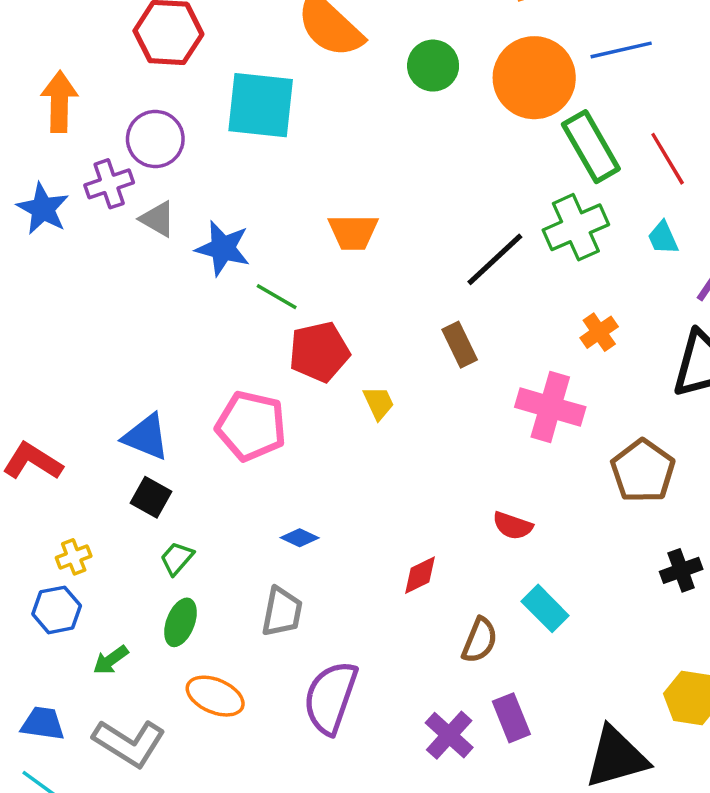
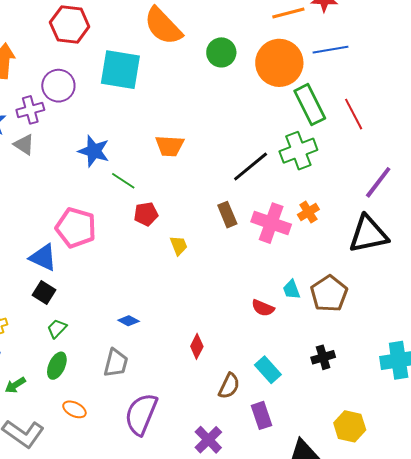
gray triangle: (158, 219) -> (24, 145), moved
cyan trapezoid: (663, 238) -> (292, 290), moved
red pentagon: (319, 352) -> (146, 214), size x0.7
pink cross: (550, 407) -> (271, 223), moved
pink pentagon: (251, 426) -> (76, 228), moved
red semicircle: (513, 526) -> (263, 308), moved
black cross: (681, 570) -> (323, 357), moved
red diamond: (420, 575) -> (197, 346), turned -40
orange ellipse: (215, 696) -> (74, 409), size x0.7
purple rectangle: (511, 718) -> (262, 415), moved

